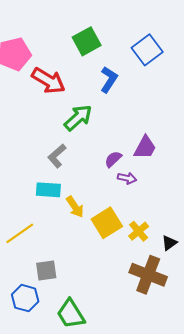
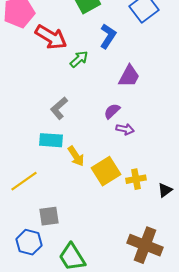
green arrow: (78, 118) -> (79, 59), moved, size x0.7
purple trapezoid: (145, 147) -> (129, 76), moved
yellow cross: (139, 231) -> (136, 179), turned 30
brown cross: (148, 275) -> (145, 245), moved

